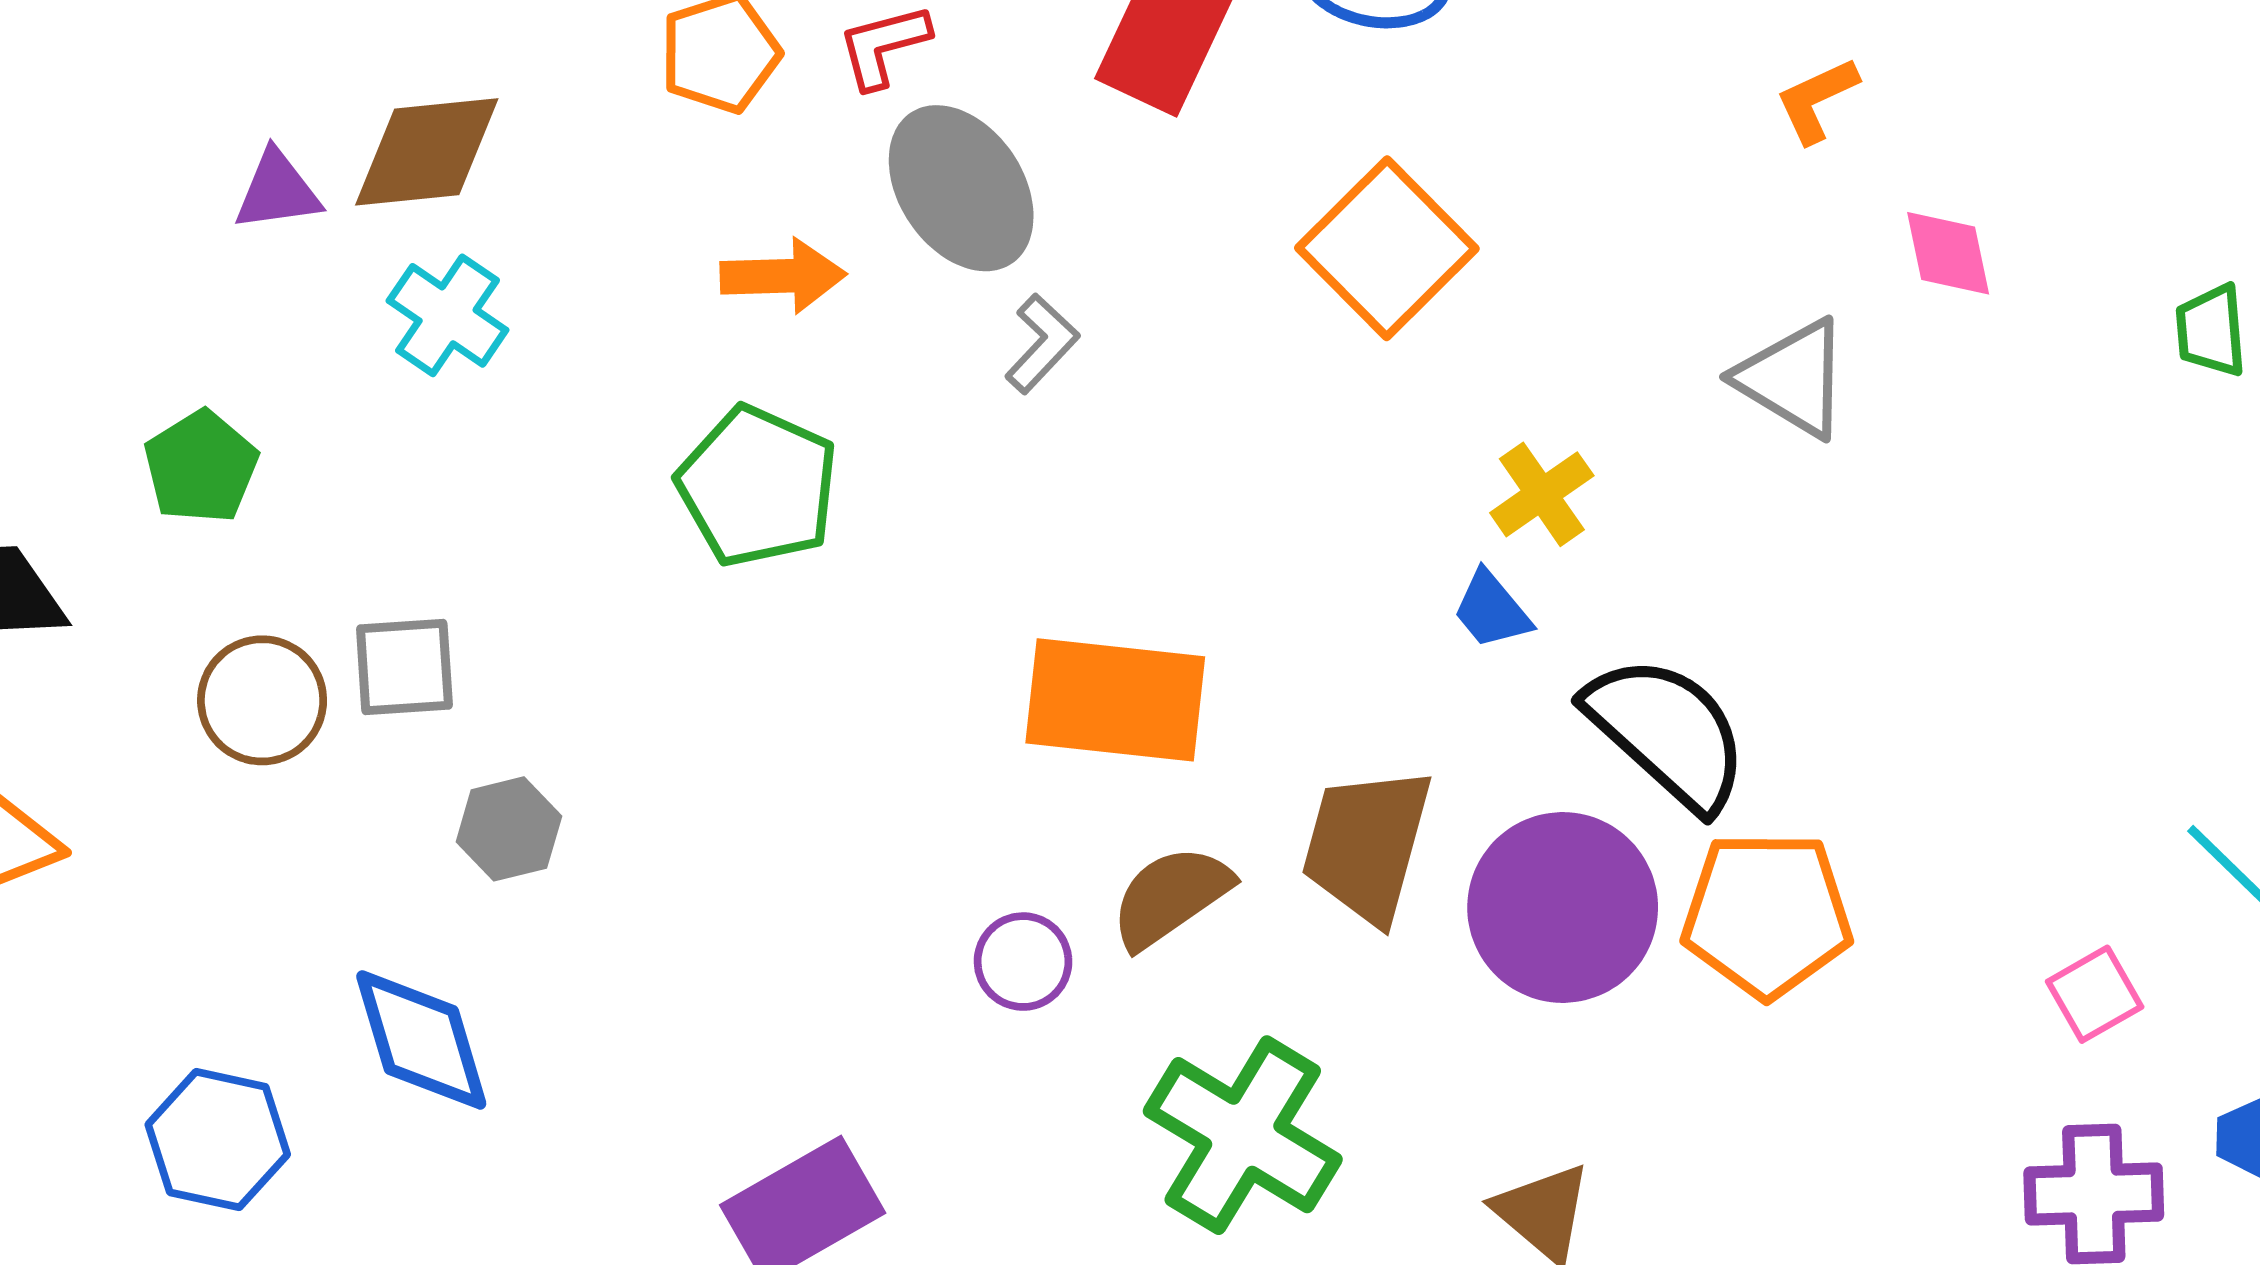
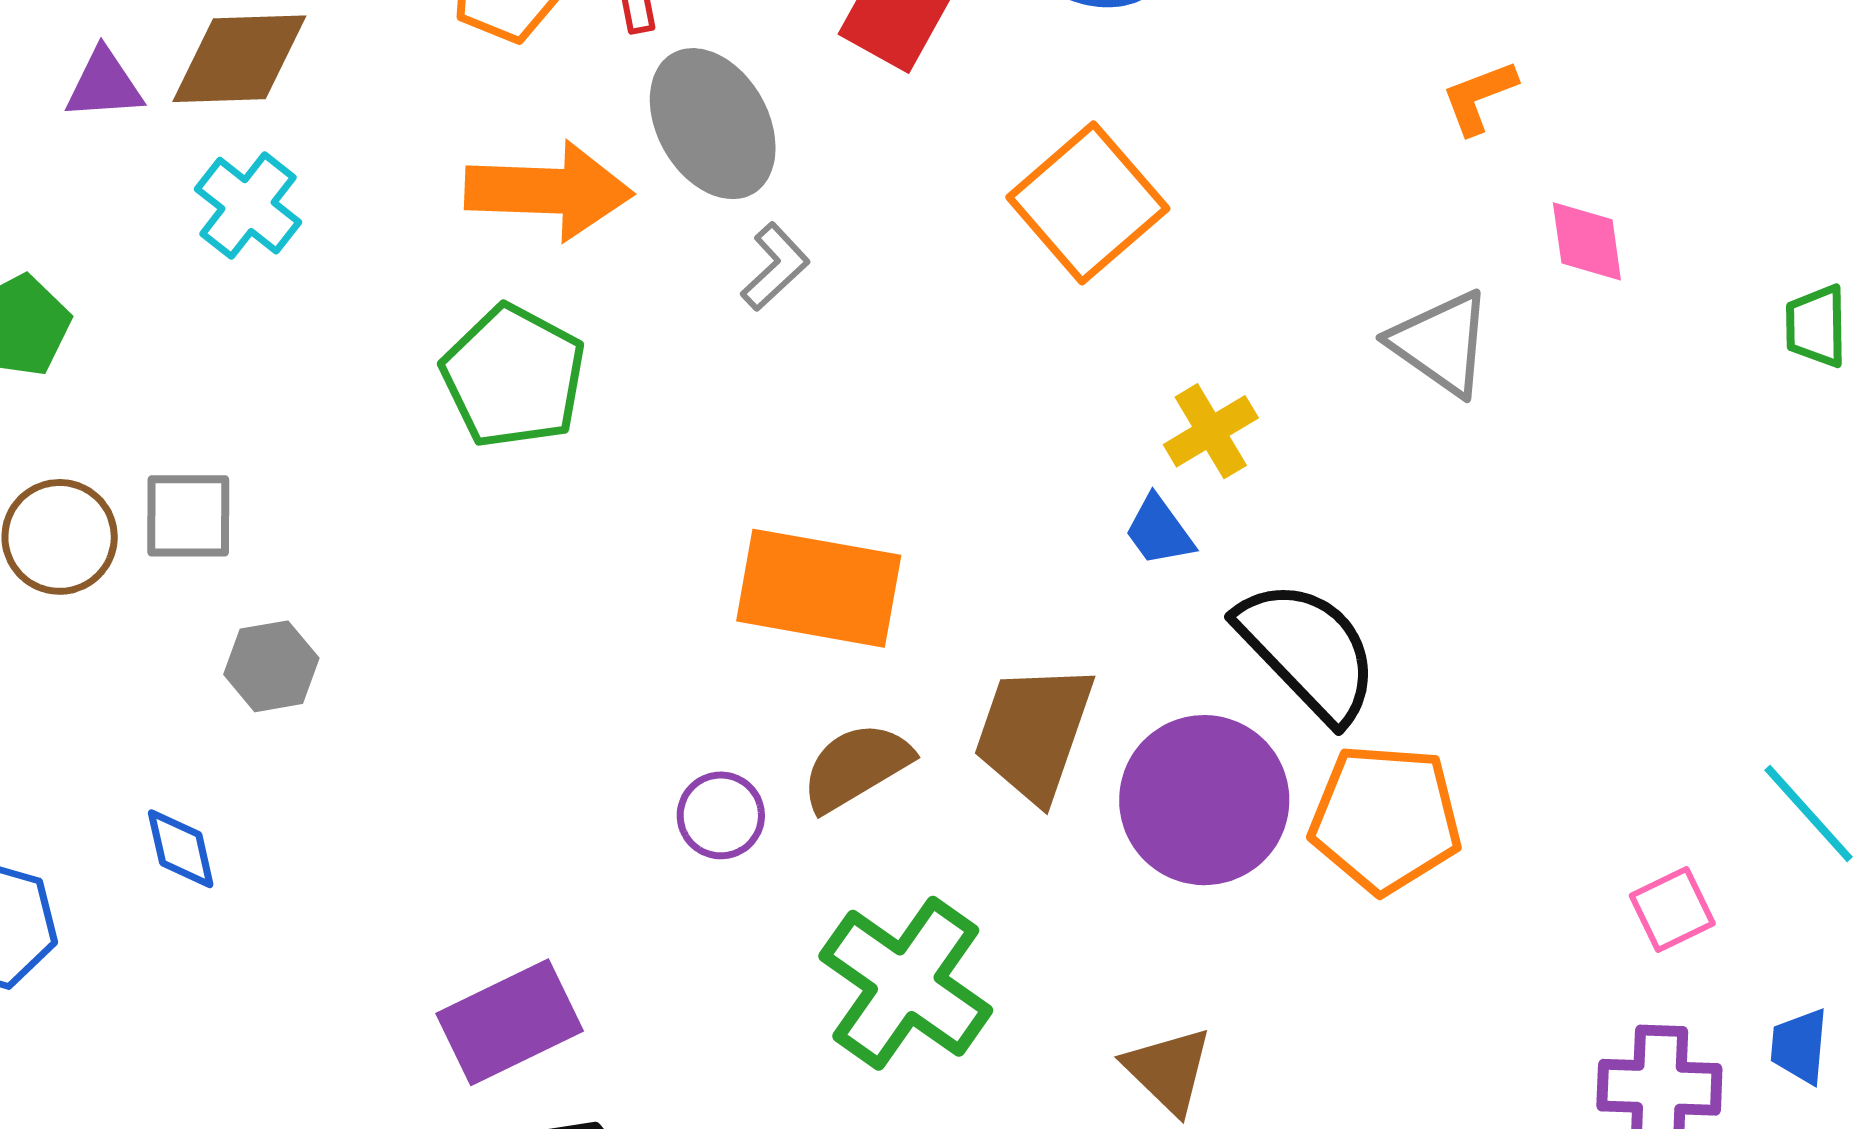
orange arrow: (783, 276) -> (549, 191), size x1.5
blue diamond: (421, 1040) -> (181, 849), size x0.6

